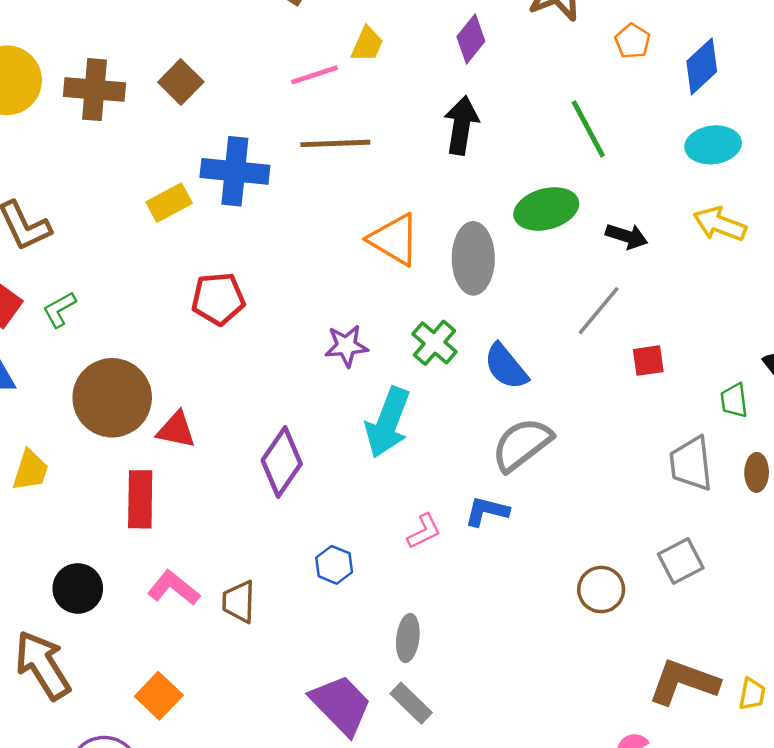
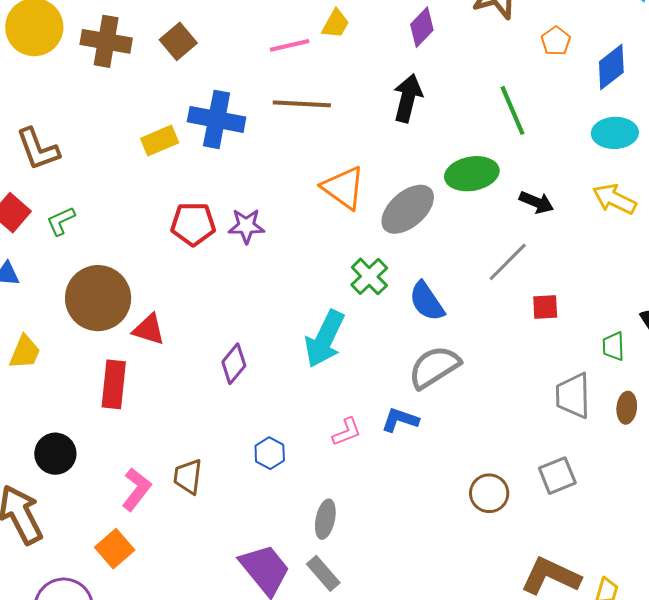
gray ellipse: (473, 258) -> (408, 209), turned 44
purple star: (346, 346) -> (246, 226), moved
purple diamond: (282, 462) -> (234, 364), size x0.7
pink L-shape: (174, 588) -> (136, 489), moved, turned 84

